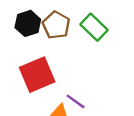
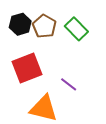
purple line: (76, 101) -> (69, 84), moved

